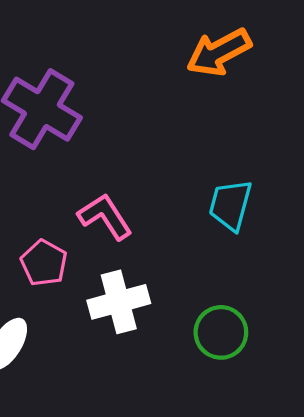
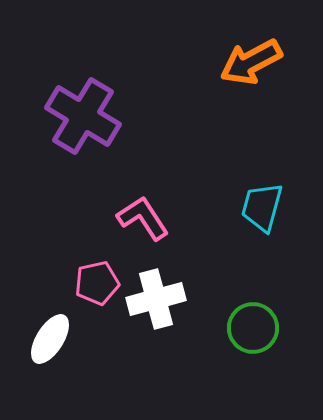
pink pentagon: (44, 263) -> (97, 283), moved, turned 30

